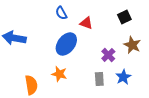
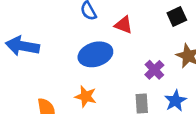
blue ellipse: (66, 44) -> (95, 54), turned 35

